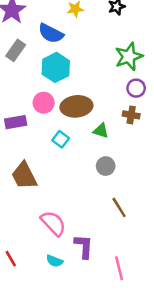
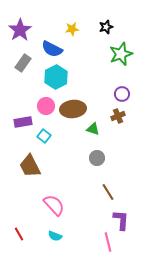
green star: (129, 56) -> (121, 54), moved
brown cross: (131, 115) -> (118, 116), turned -32
cyan square: (61, 139) -> (44, 136), moved
purple L-shape: (84, 246) -> (121, 220), moved

